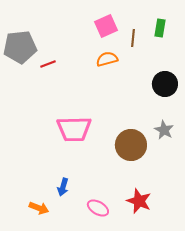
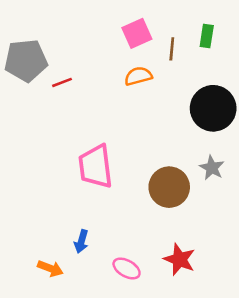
black circle: (165, 84) -> (213, 108), size x1.4
pink trapezoid: (74, 129) -> (96, 166), turned 84

